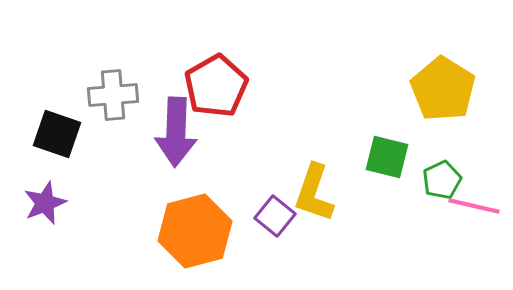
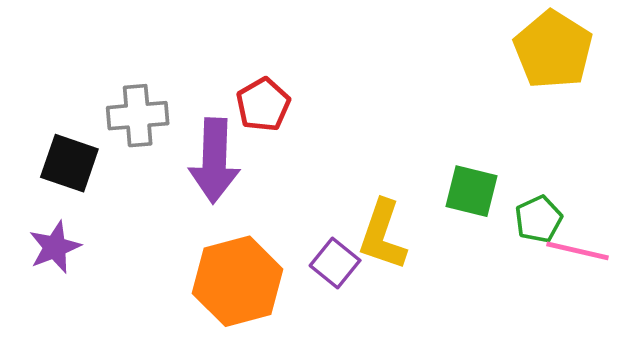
red pentagon: (216, 86) -> (263, 105), size x0.7
yellow pentagon: (443, 89) -> (553, 50), moved

